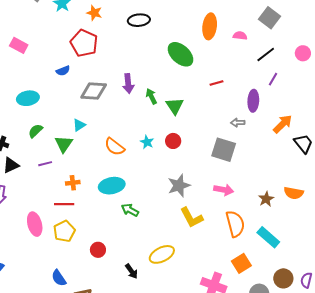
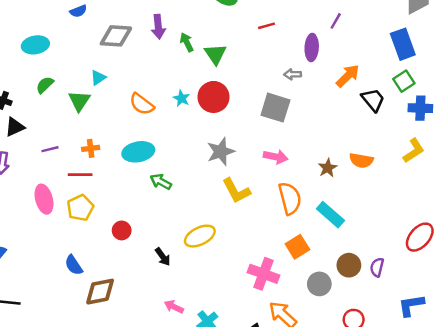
red circle: (173, 141) -> (214, 97), size x1.6
purple line: (45, 164) -> (50, 149), moved

